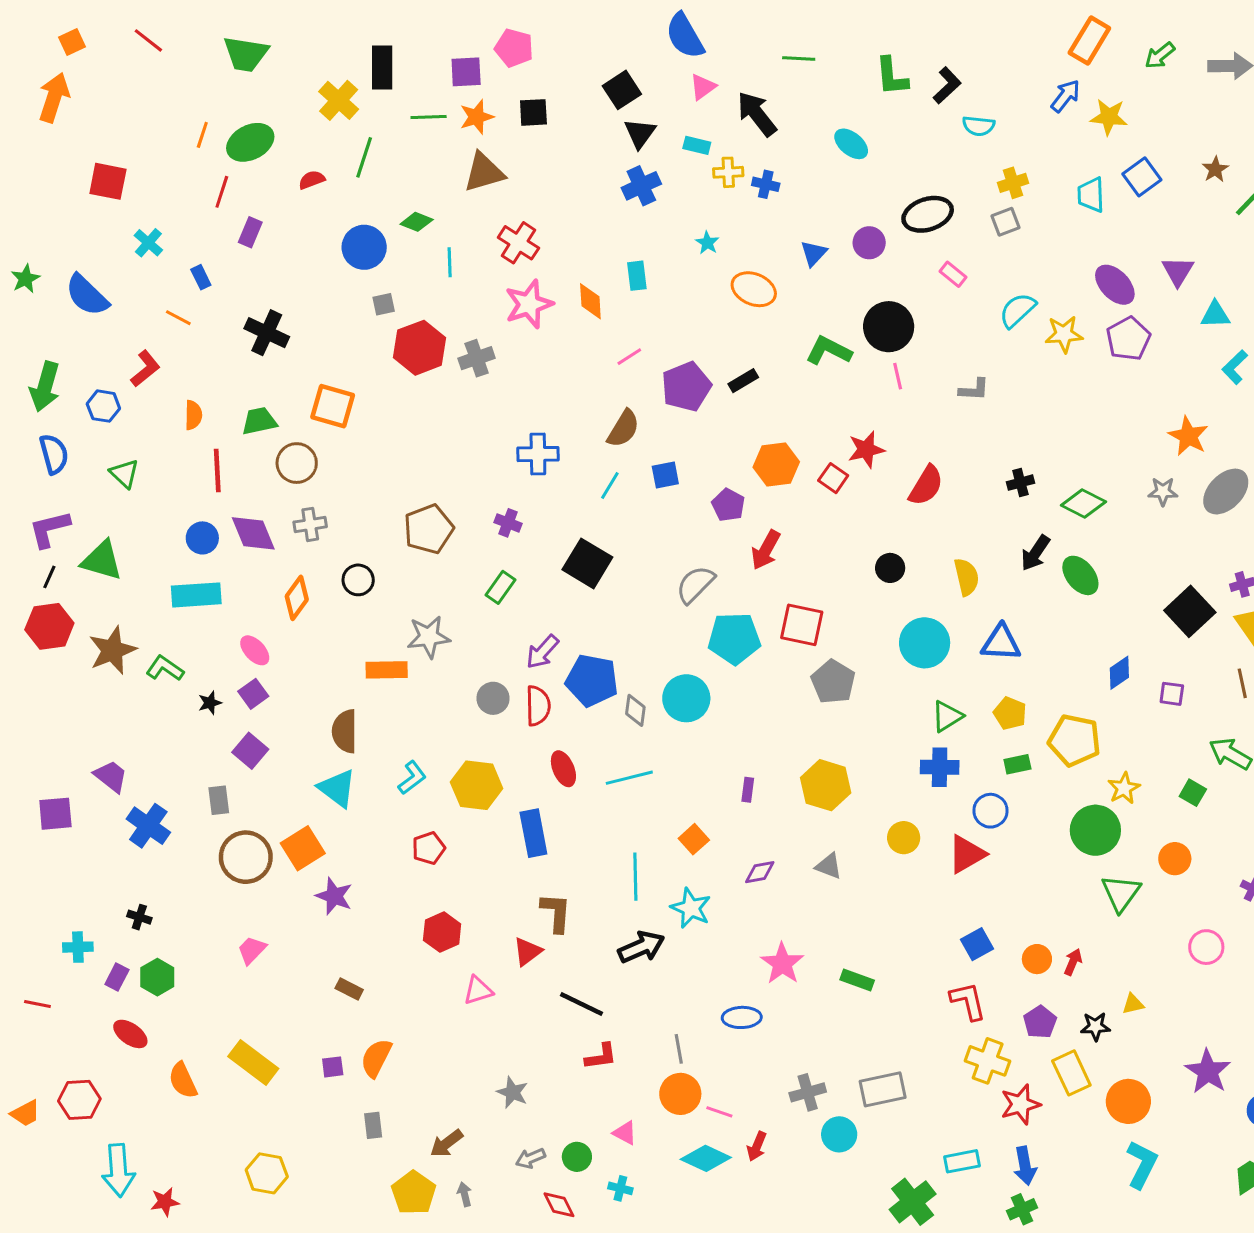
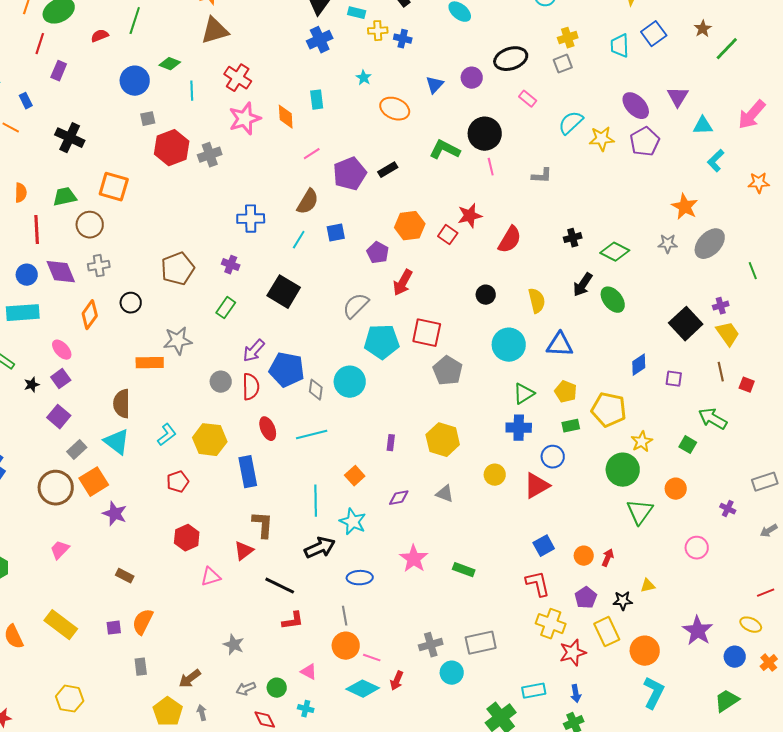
gray rectangle: (219, 800) -> (77, 450), moved, turned 54
blue ellipse: (742, 1017) -> (360, 578), moved
blue arrow: (1025, 1166) -> (576, 694), size x0.7

